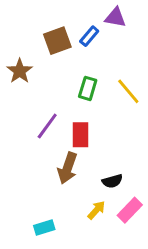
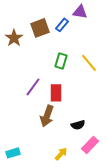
brown star: (20, 71) -> (14, 38), moved
yellow arrow: (96, 210) -> (61, 154), moved
cyan rectangle: (44, 228) -> (13, 153), moved

